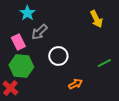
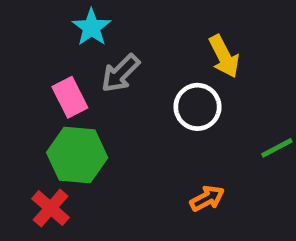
yellow arrow: (96, 19) -> (224, 56), moved
white circle: (58, 56) -> (197, 107), moved

